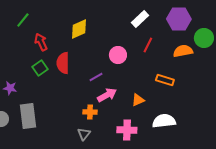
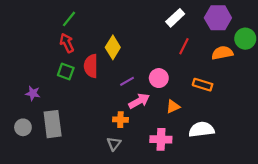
green line: (23, 20) -> (69, 19), moved
yellow diamond: (79, 29) -> (113, 47), moved, turned -35
pink circle: (118, 55) -> (159, 78), moved
green square: (40, 68) -> (66, 71), turned -35

